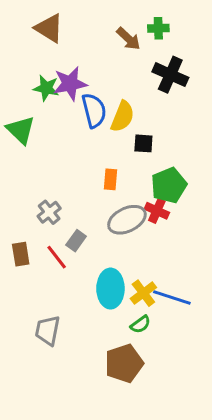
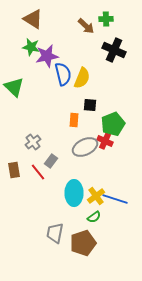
green star: (46, 88) -> (31, 47), moved
black square: (143, 143) -> (90, 105), moved
gray trapezoid: (48, 330) -> (55, 233), moved

